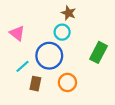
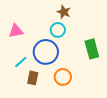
pink triangle: (17, 33) -> (16, 31), turned -49
green rectangle: (99, 52) -> (92, 49), turned -42

